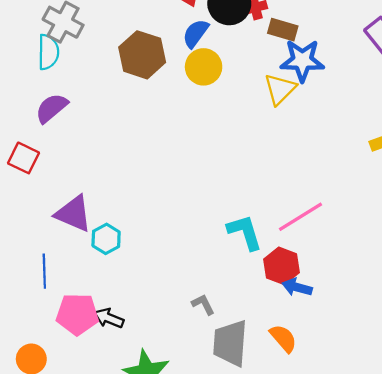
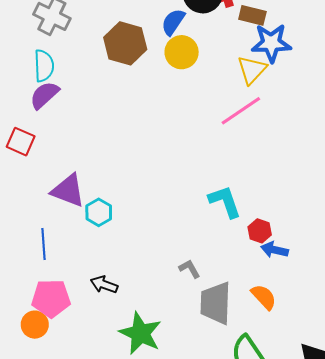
cyan semicircle: (48, 52) -> (44, 66), moved
pink line: (301, 217) -> (241, 111), moved
red hexagon: (282, 266) -> (260, 231), size x0.7
pink pentagon: (77, 314) -> (51, 298), moved

